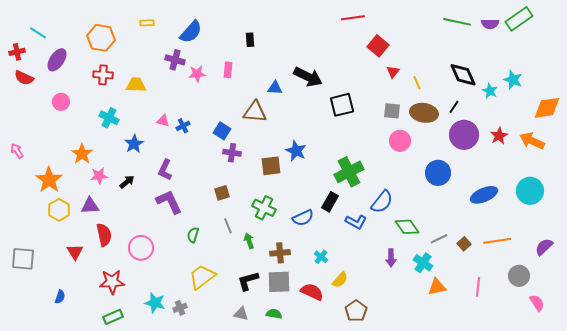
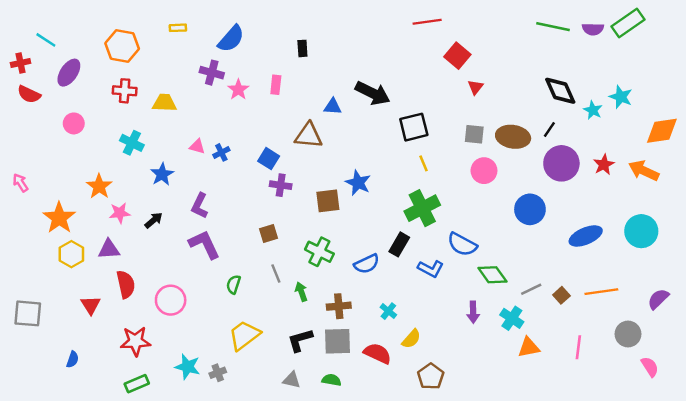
pink star: (197, 74) -> (238, 90), turned -30
yellow line: (417, 83) -> (423, 163), moved
blue semicircle: (382, 202) -> (462, 244), turned 80

